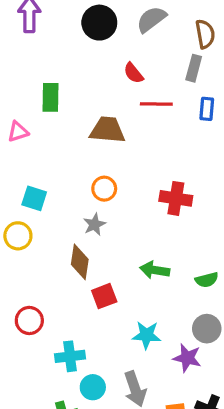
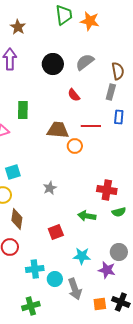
red line: (156, 104) -> (91, 126), moved
orange circle: (104, 189) -> (75, 146), moved
cyan square: (34, 198) -> (13, 172), turned -35
red cross: (176, 198) -> (107, 190), moved
brown diamond: (80, 262) -> (17, 219), moved
green semicircle: (207, 280) -> (119, 212), moved
cyan circle: (93, 387) -> (55, 279), moved

